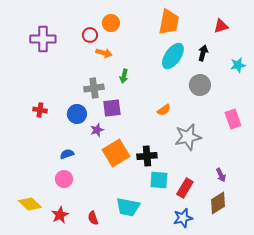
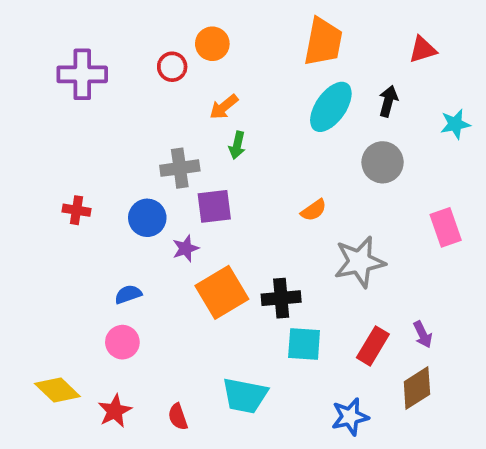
orange arrow: (104, 53) -> (224, 107), moved, turned 126
red rectangle: (185, 188) -> (373, 346), moved

